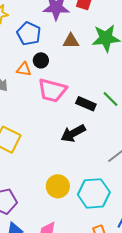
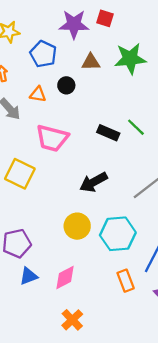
black circle: (41, 60) -> (66, 85), moved
pink trapezoid: (52, 90) -> (52, 138), moved
black arrow: (73, 133) -> (94, 182), moved

